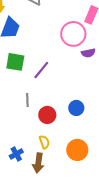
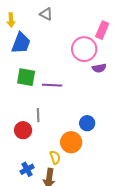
purple line: (41, 70) -> (52, 85), turned 54
red circle: (47, 115) -> (23, 130), moved
orange circle: (77, 150) -> (71, 142), moved

